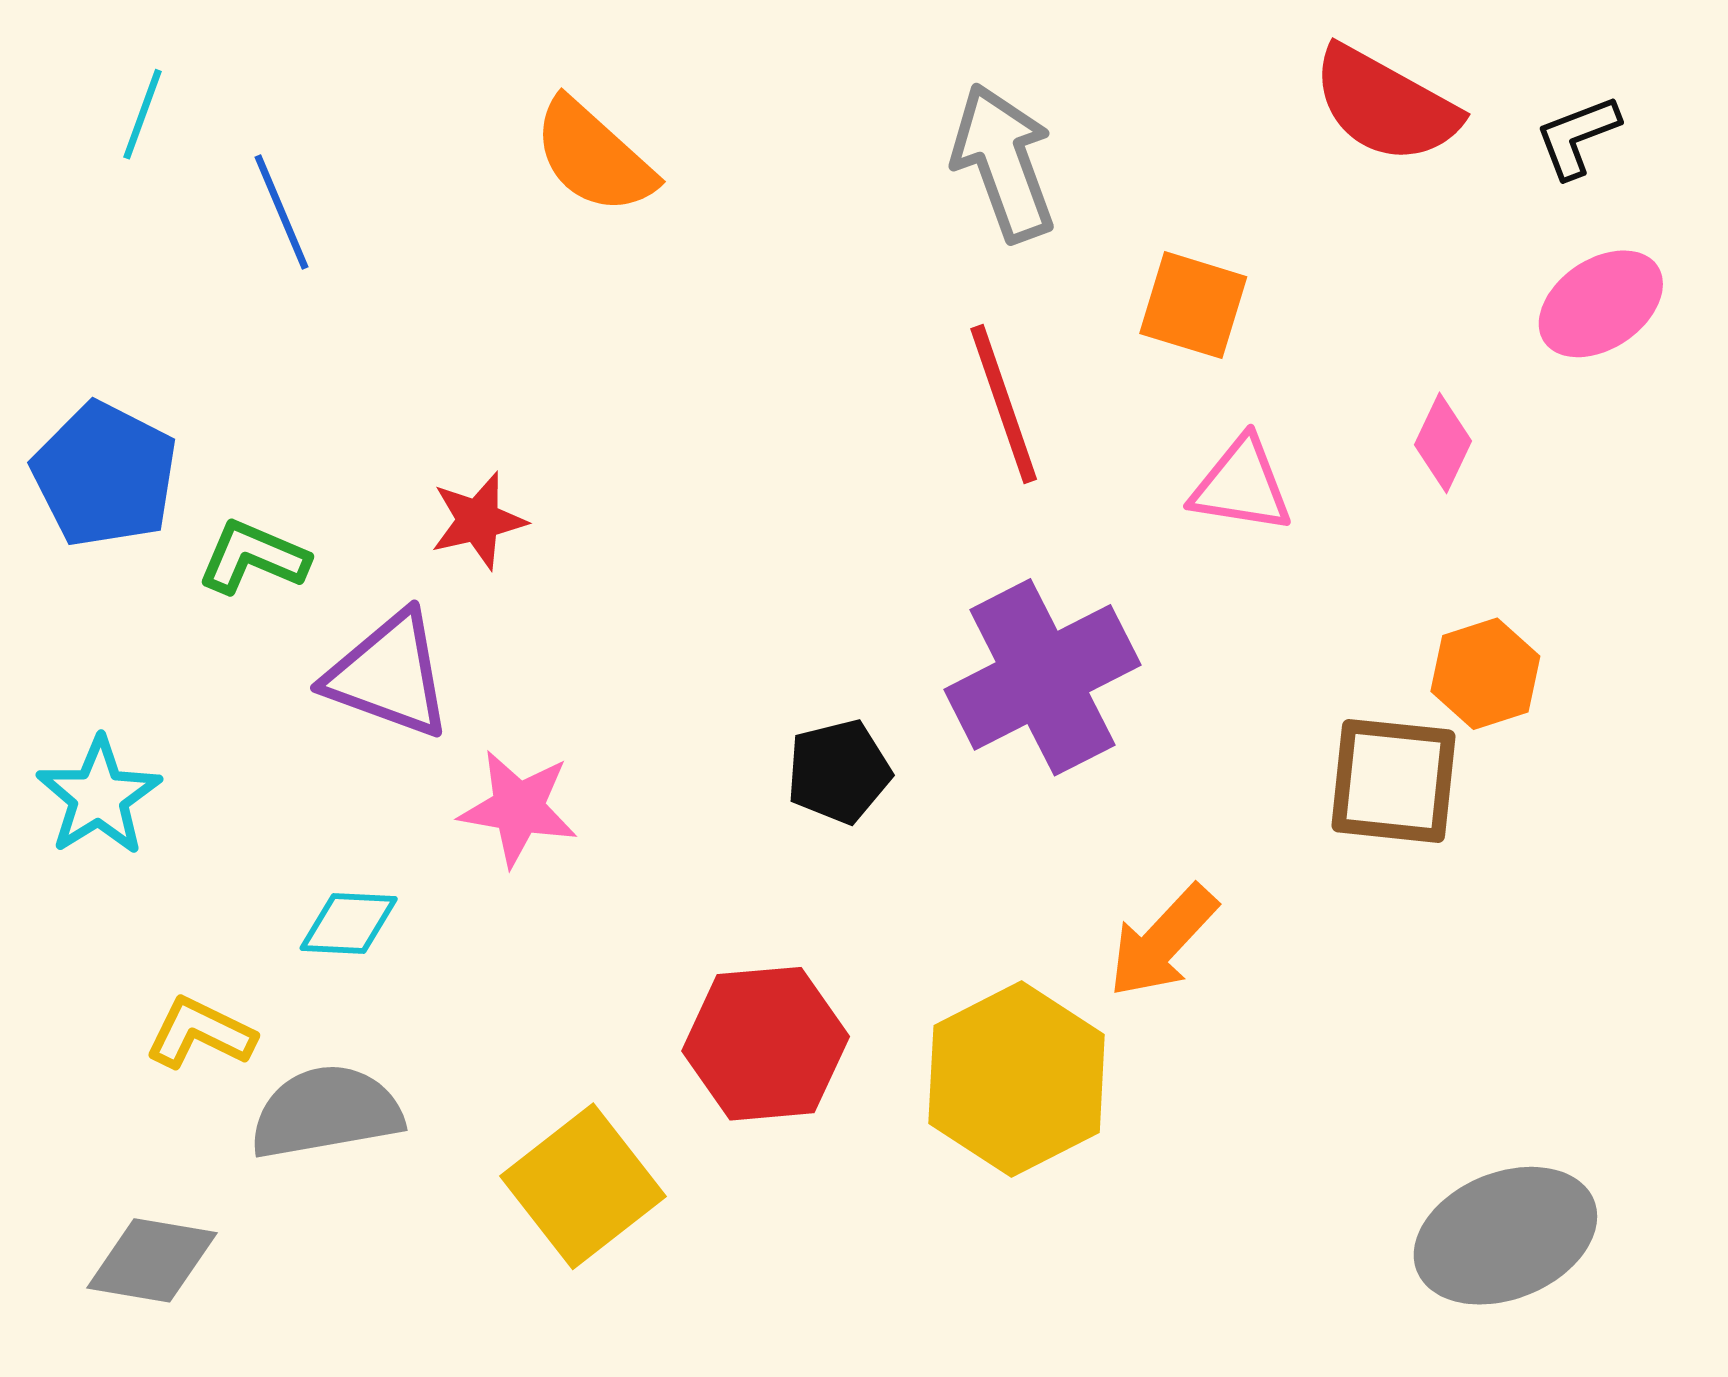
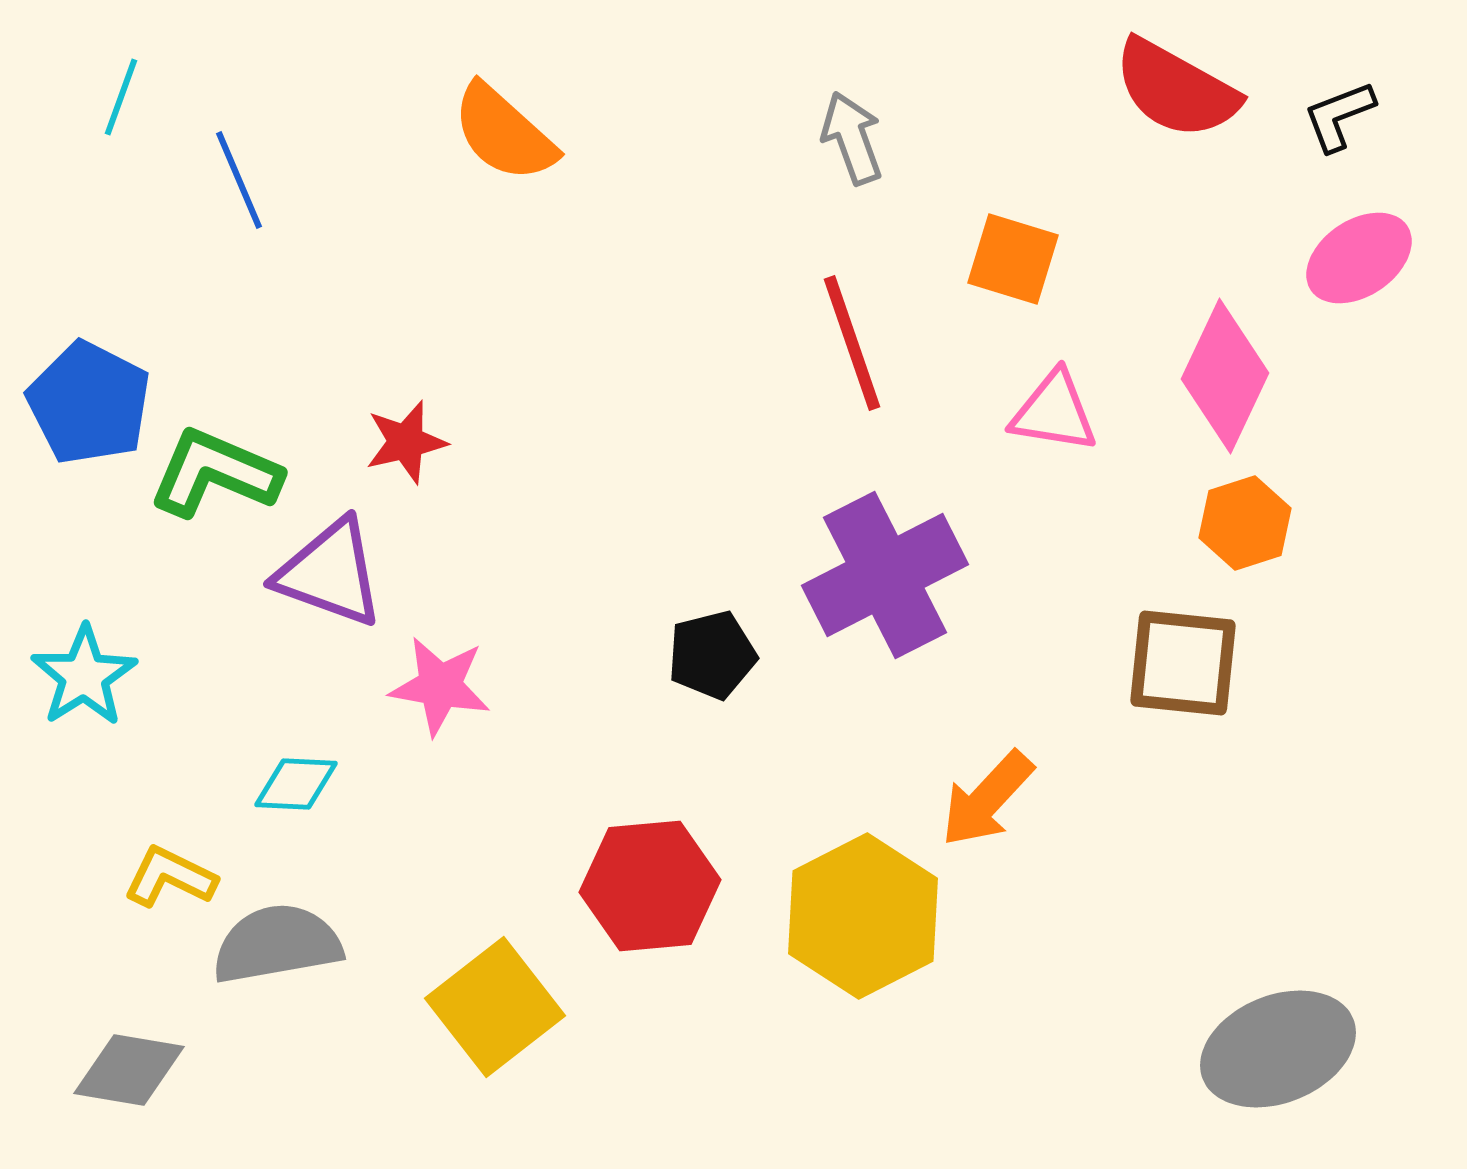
gray arrow: (1004, 163) -> (852, 138), size x0.7
pink diamond: (1443, 443) -> (1225, 376), size x1.8
green L-shape: (253, 557) -> (215, 473), size x1.4
orange hexagon: (1485, 674) -> (1245, 523), moved

